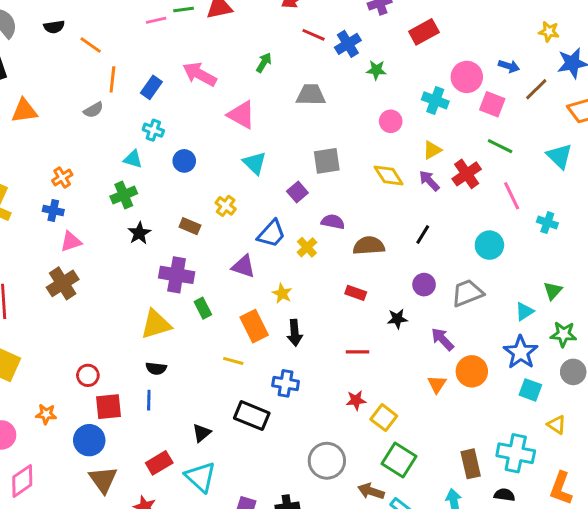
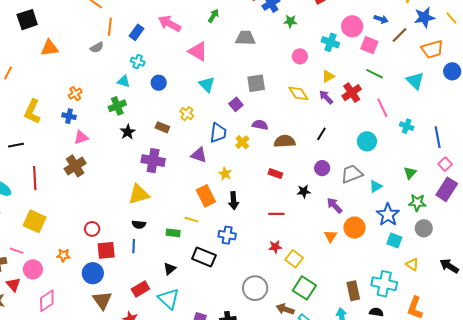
blue trapezoid: (272, 234) -> (218, 133), turned -35
green rectangle: (203, 308) -> (173, 233), moved, turned -56
cyan triangle: (524, 312) -> (376, 186), moved

